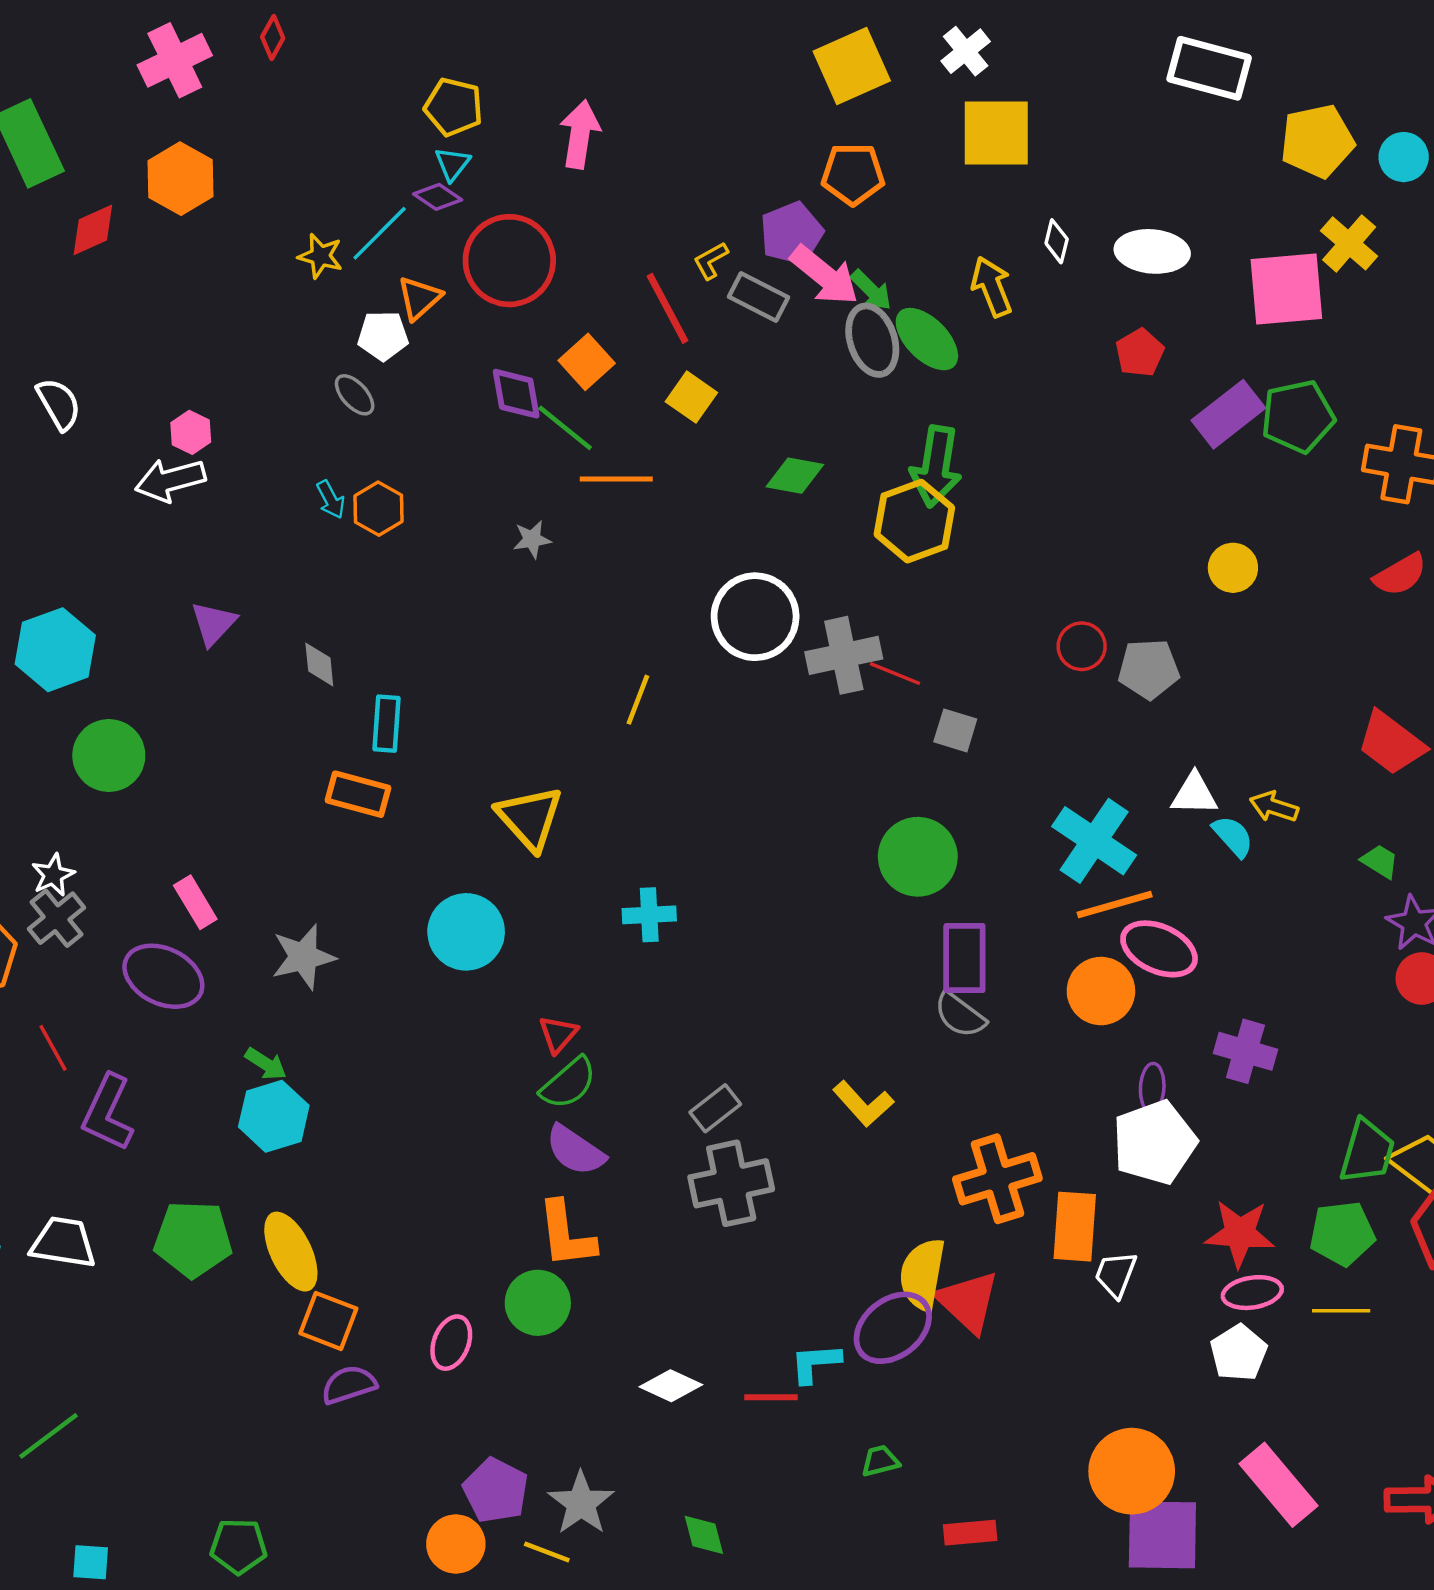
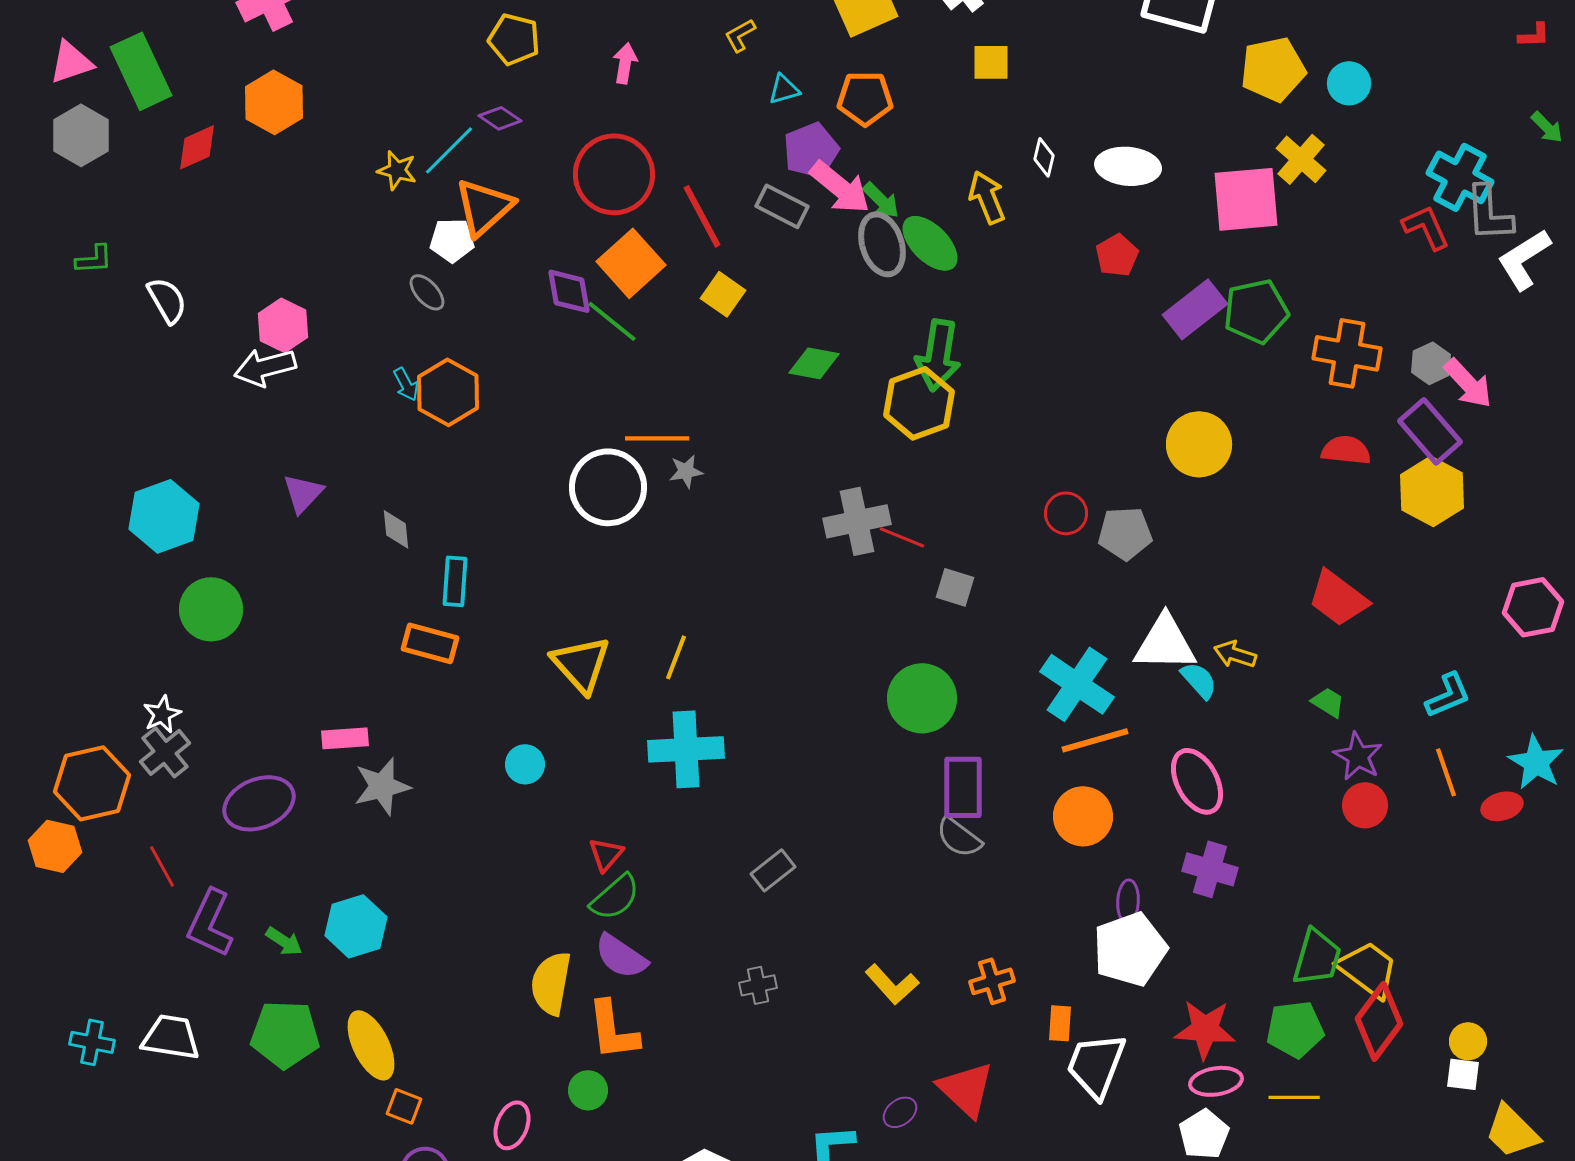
yellow square: (996, 133) -> (991, 62), size x0.6
pink arrow: (580, 134) -> (625, 63), size x0.7
cyan triangle: (452, 164) -> (784, 89), moved, turned 36
red circle: (509, 261) -> (614, 174), moved
yellow L-shape: (711, 261) -> (740, 35), moved
orange triangle: (419, 298) -> (484, 207), size x1.5
orange square: (587, 362) -> (631, 263), size x1.4
pink hexagon: (191, 432) -> (283, 325), size x1.4
orange line: (616, 479) -> (657, 438), moved
orange hexagon: (378, 509) -> (448, 392), size x1.4
gray star: (532, 539) -> (686, 471), moved
yellow circle: (1233, 568) -> (1199, 444), size x1.5
red semicircle: (1400, 575) -> (1346, 450), turned -144
white circle: (755, 617) -> (608, 487), moved
yellow line: (638, 700) -> (676, 657), moved
white triangle: (1194, 794) -> (1165, 643), size x1.5
pink rectangle: (195, 902) -> (345, 738), moved, turned -63
cyan cross: (649, 915) -> (686, 749), size x1.6
cyan circle: (466, 932) -> (525, 764), size x0.6
pink ellipse: (1159, 949) -> (1197, 781), moved, turned 38
purple ellipse: (163, 976) -> (259, 803), turned -48
green arrow: (266, 1064) -> (284, 941), moved
yellow L-shape: (863, 1104) -> (892, 984), moved
gray rectangle: (715, 1108) -> (773, 870), moved
orange cross: (997, 1179) -> (992, 981), size x0.6
gray cross: (731, 1183) -> (758, 985), size x0.5
orange rectangle: (1075, 1227) -> (1060, 1023), size x0.6
yellow semicircle: (922, 1274) -> (551, 983), moved
white trapezoid: (1116, 1274) -> (1096, 1065), size x1.6
green circle: (538, 1303) -> (588, 1090), size x0.7
orange square: (328, 1321) -> (404, 1106), size x0.7
purple ellipse: (893, 1328) -> (900, 1112), size x0.5

